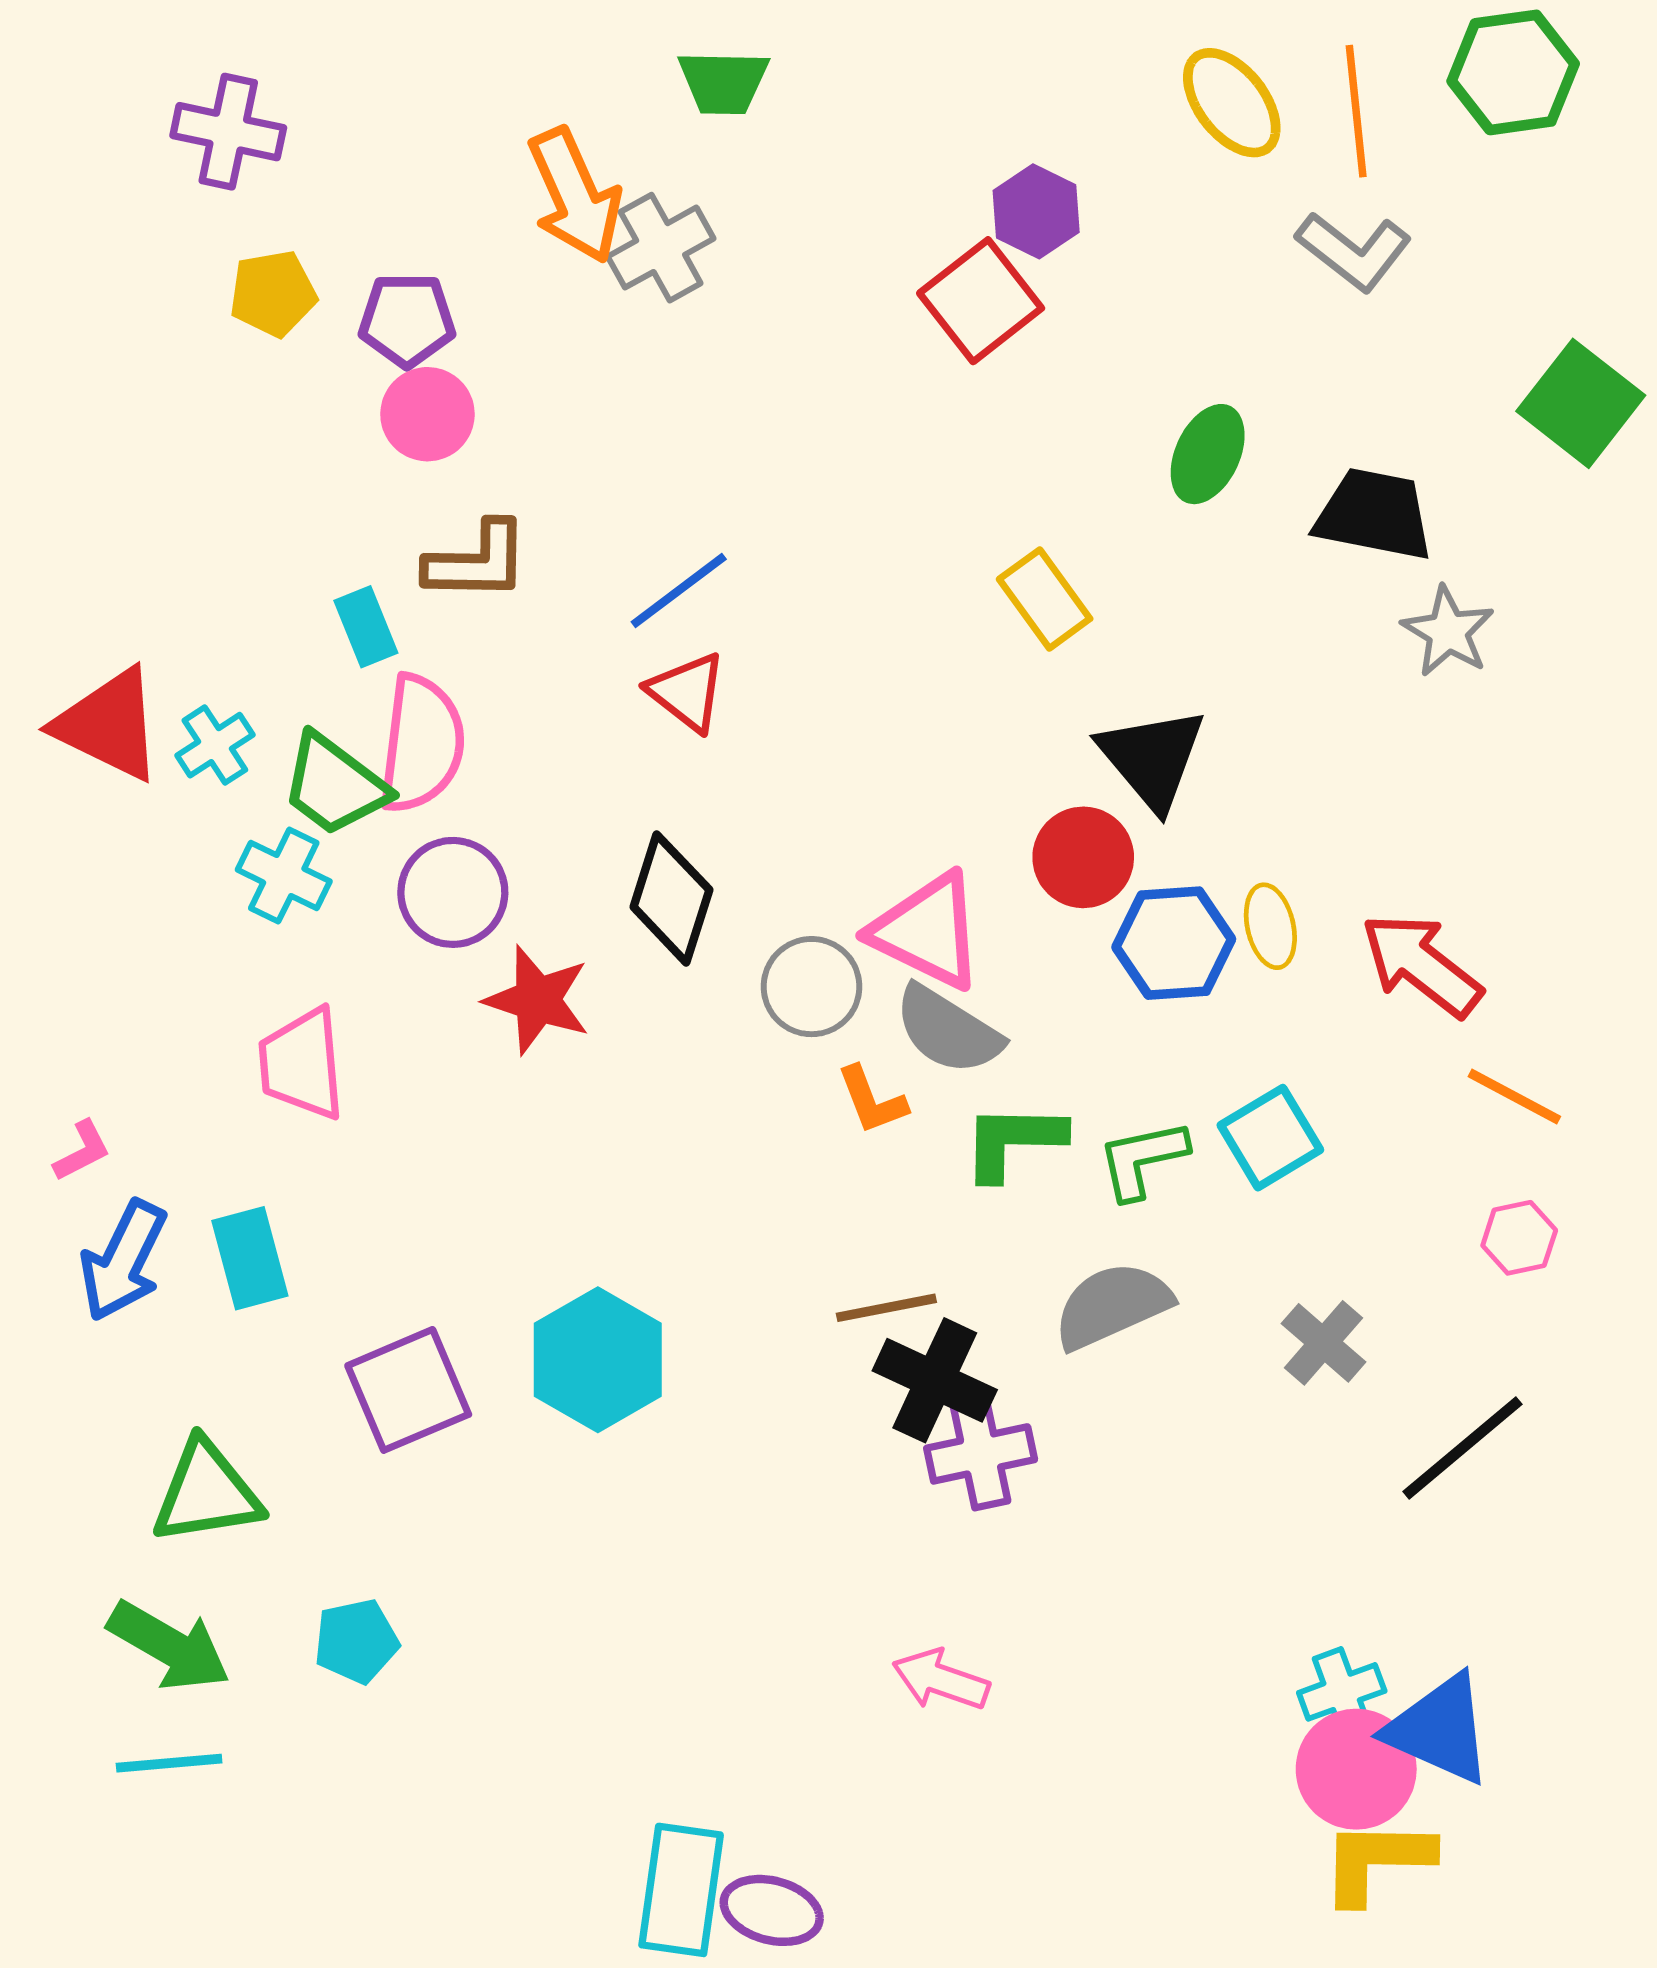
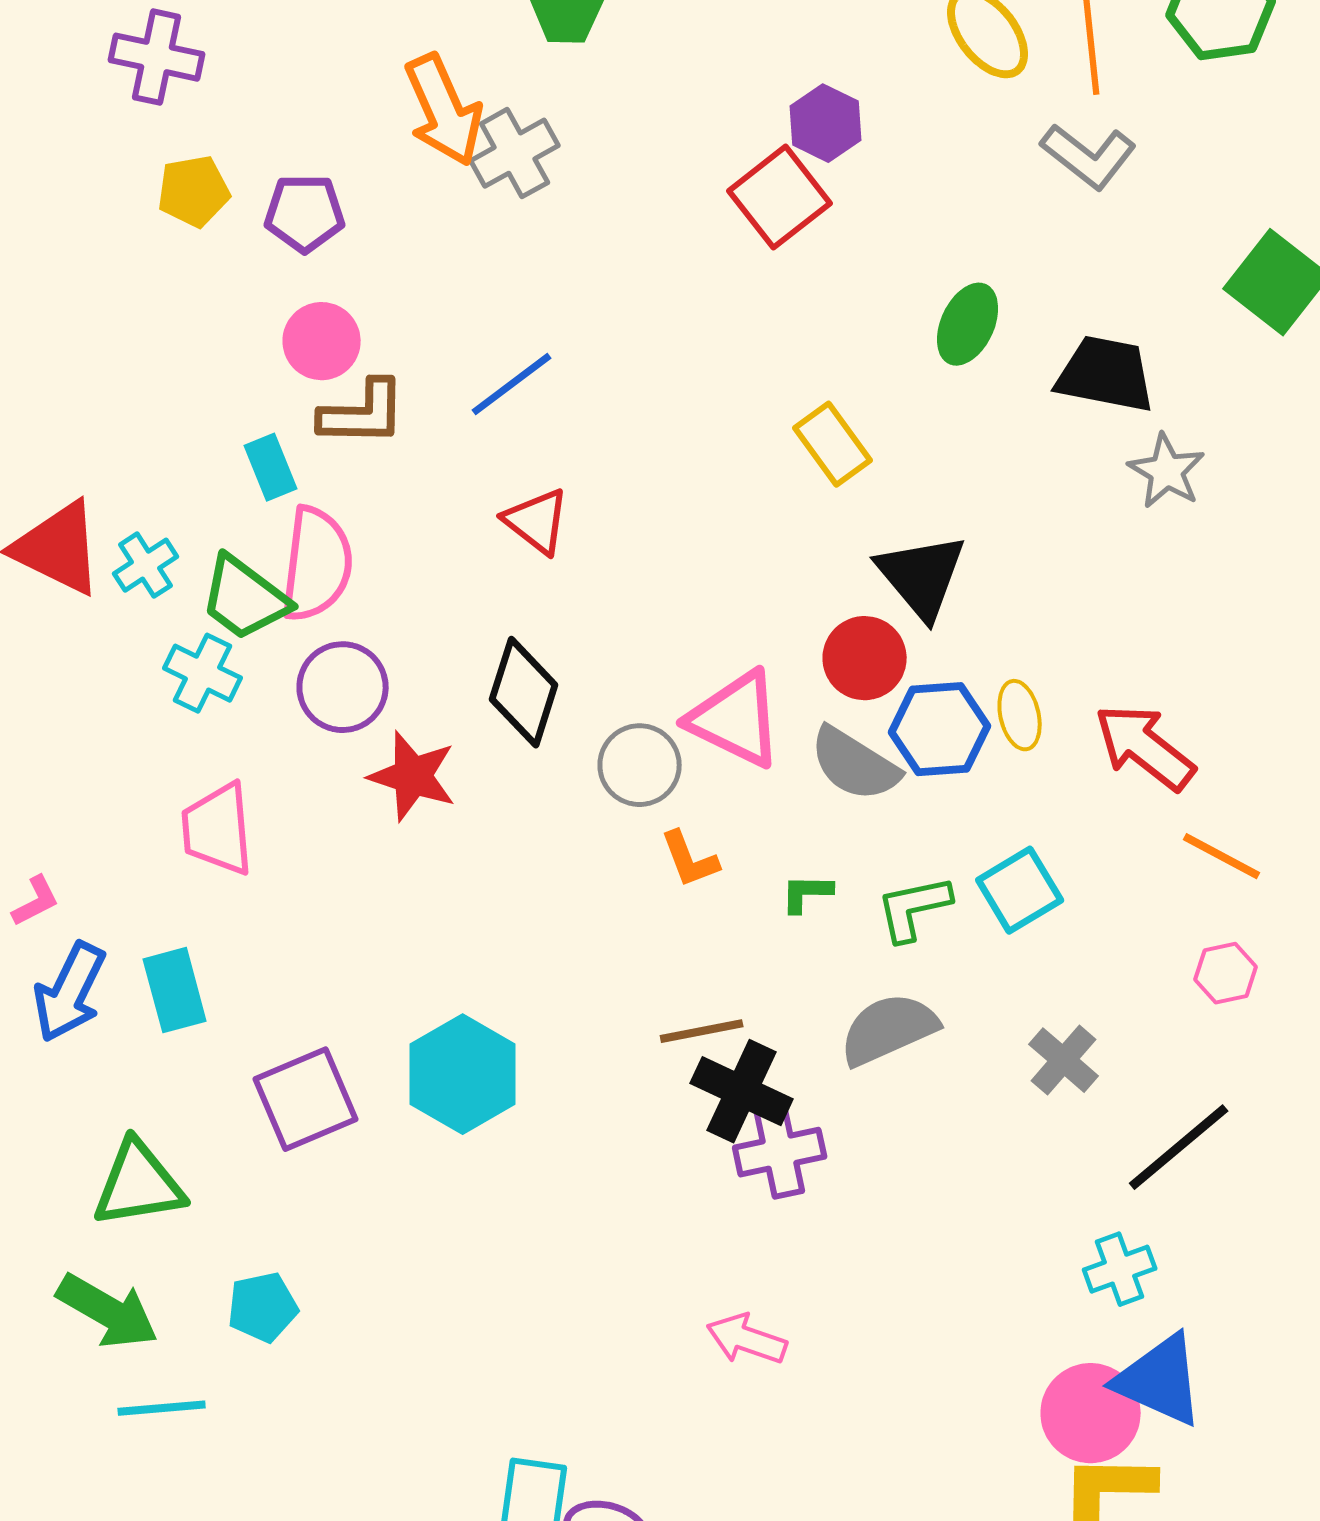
pink circle: (427, 414) -> (322, 341), moved
blue line: (679, 591) -> (512, 384), moved
gray semicircle: (948, 1030) -> (855, 764), moved
green L-shape: (1013, 1141) -> (807, 893), size x0.6
cyan cross: (1342, 1692) -> (1120, 1269), moved
cyan line: (169, 1763) -> (162, 1408), moved

